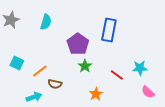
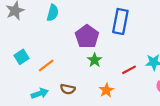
cyan square: (17, 63) -> (21, 57), turned 32
red line: (117, 75) -> (129, 70), turned -64
brown semicircle: (55, 84) -> (68, 89), moved

